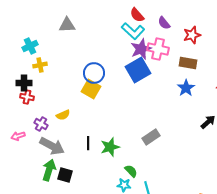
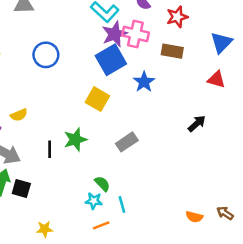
blue circle: (94, 73) -> (46, 55), moved
blue star: (186, 88) -> (144, 82), moved
yellow square: (91, 89) -> (97, 99), moved
green star: (110, 147) -> (75, 140), moved

